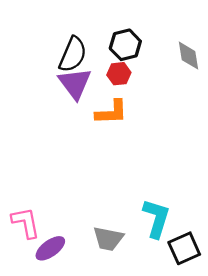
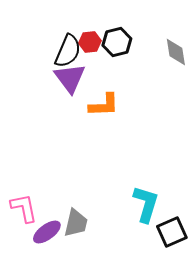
red hexagon: (119, 74) -> (90, 42), moved
gray trapezoid: (108, 239) -> (76, 223), moved, turned -88

